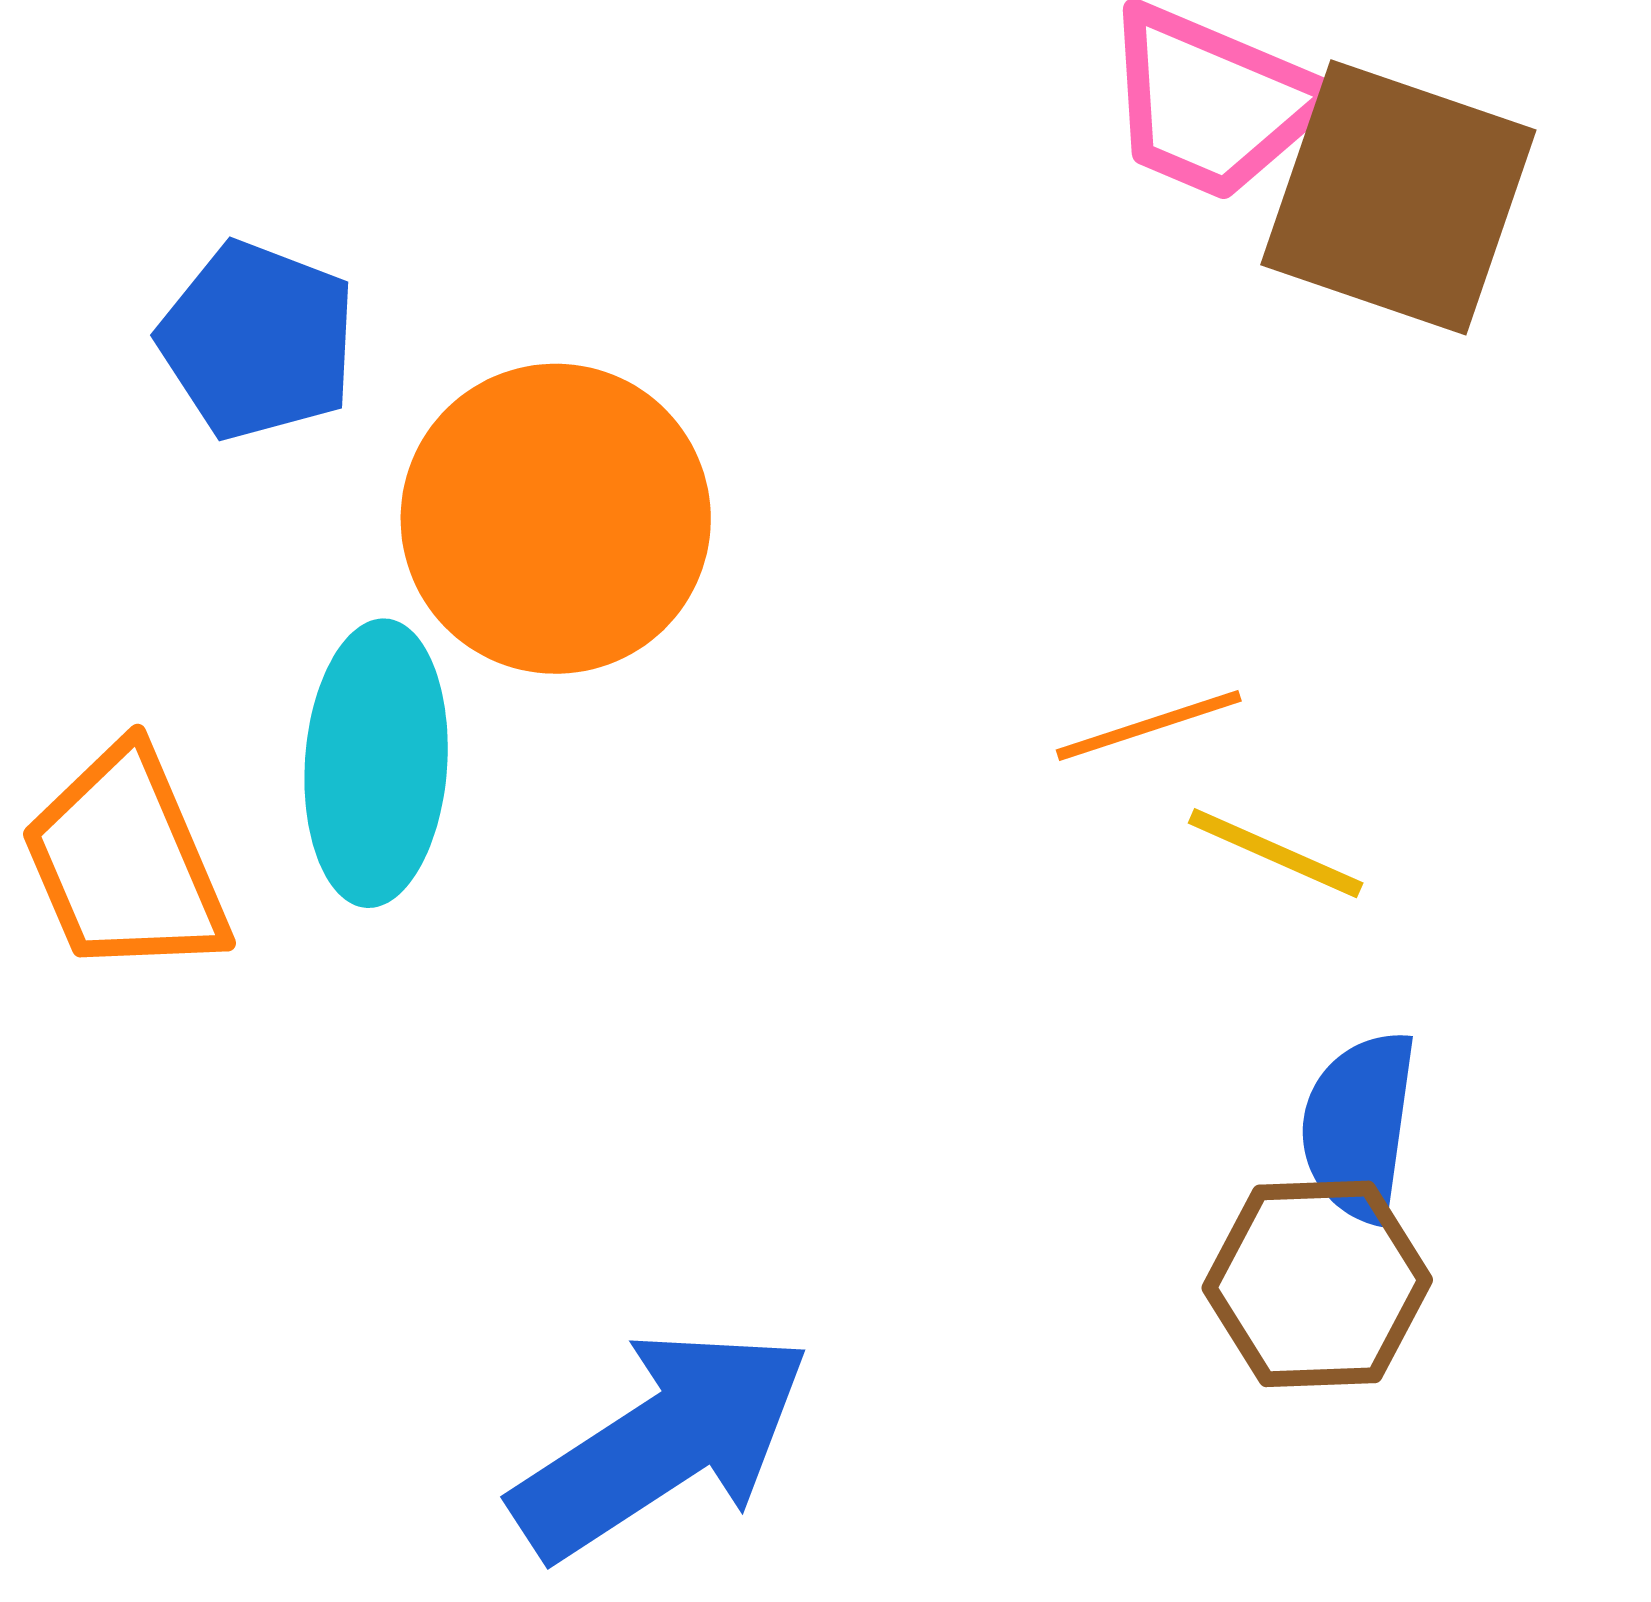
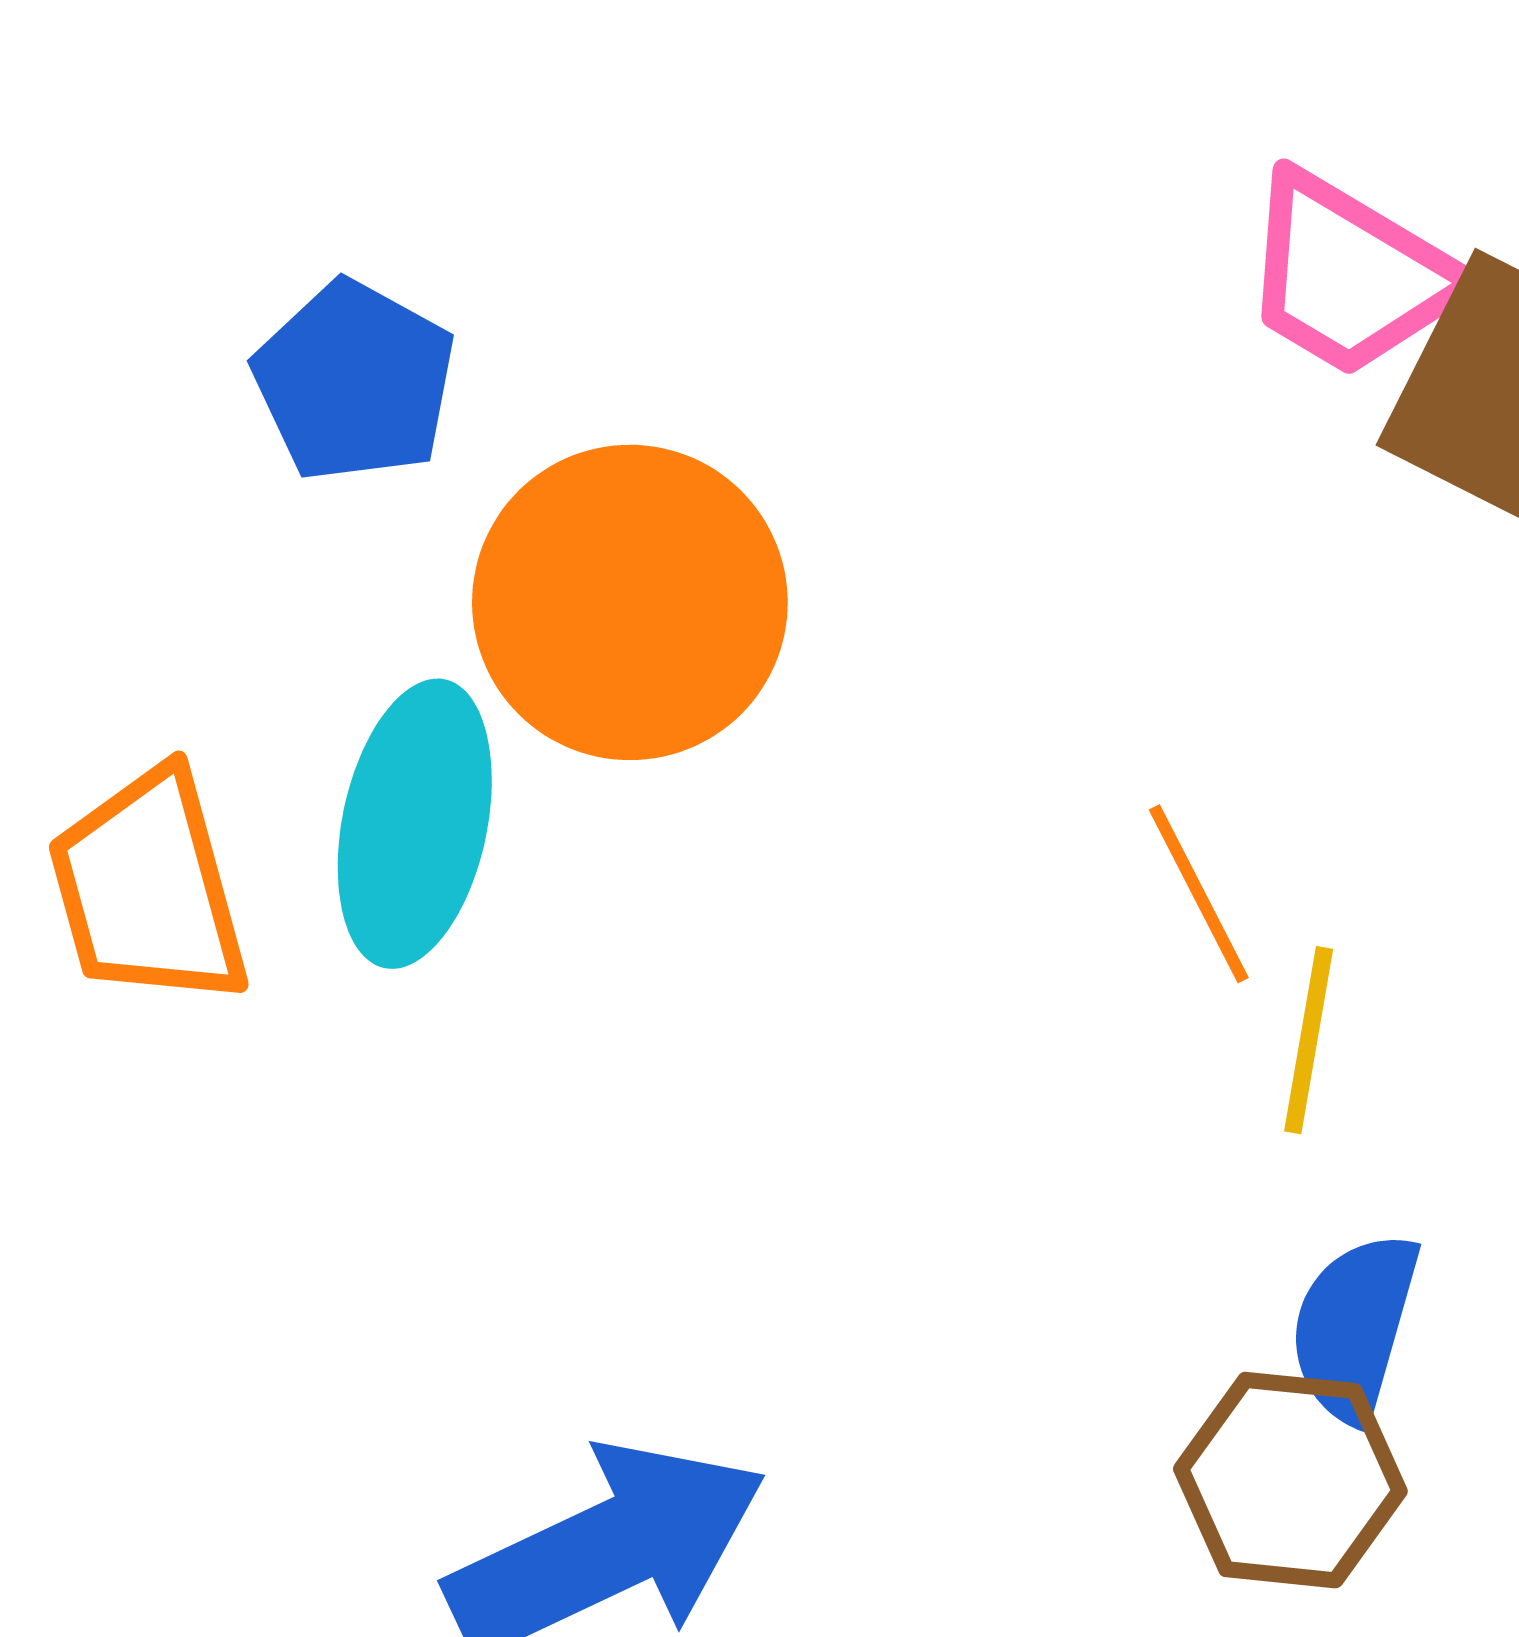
orange line: (1149, 725) -> (1199, 894), turned 73
yellow line: (1276, 853) -> (1309, 1040), turned 68

